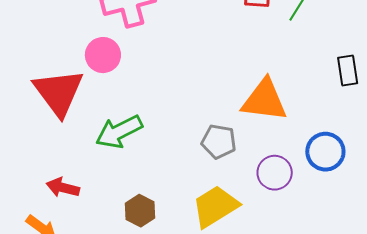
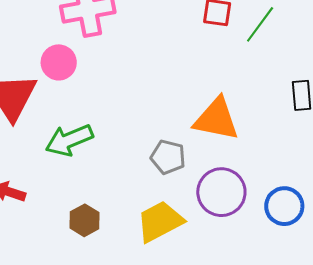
blue circle: (325, 152) -> (284, 206), moved
purple circle: (275, 173) -> (221, 192), size x1.4

